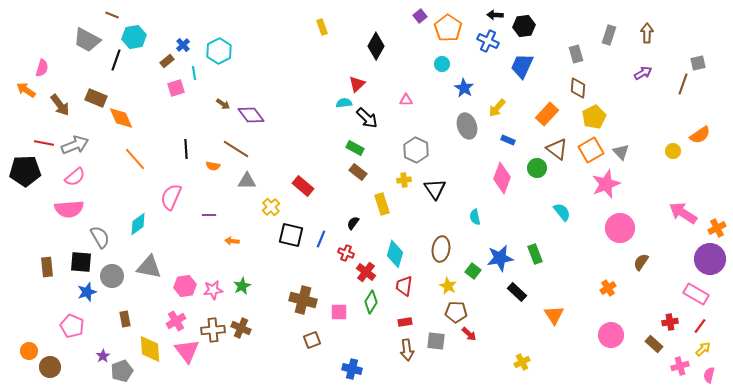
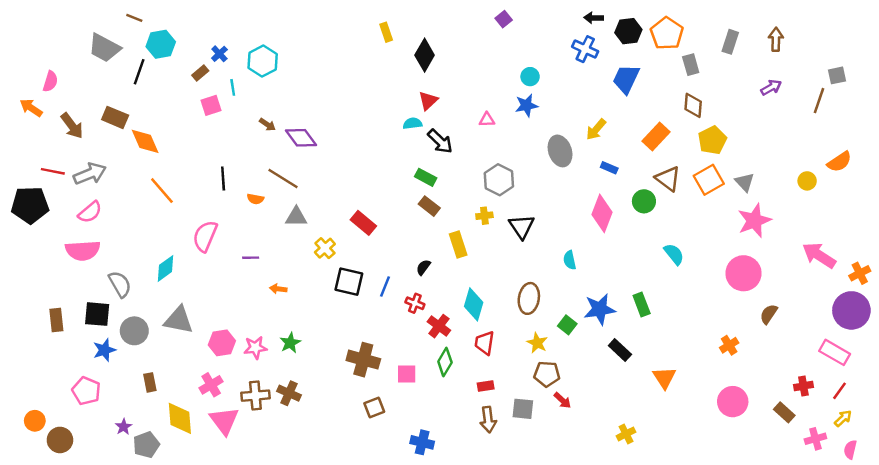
orange pentagon: (448, 28) -> (667, 33), moved
black diamond: (376, 46) -> (425, 55), moved
blue star: (464, 88) -> (526, 105), moved, turned 30
pink star: (606, 184) -> (754, 221), moved

